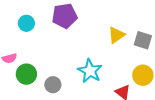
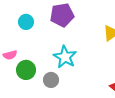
cyan star: (90, 71) -> (65, 57), moved

